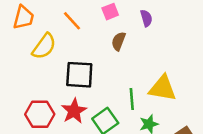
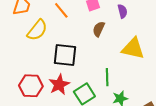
yellow triangle: (163, 88) -> (133, 48), moved

